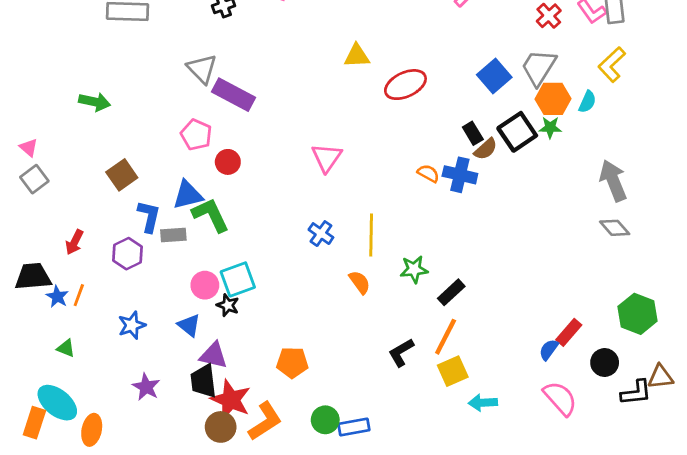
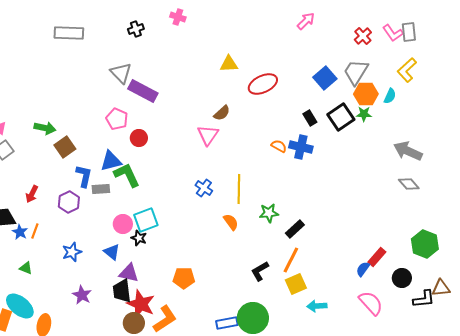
green arrow: (95, 102) -> (45, 128), moved
brown semicircle: (486, 149) -> (222, 113), moved
gray arrow: (613, 181) -> (408, 151), turned -44
green circle: (325, 420) -> (253, 318), moved, size x1.6

